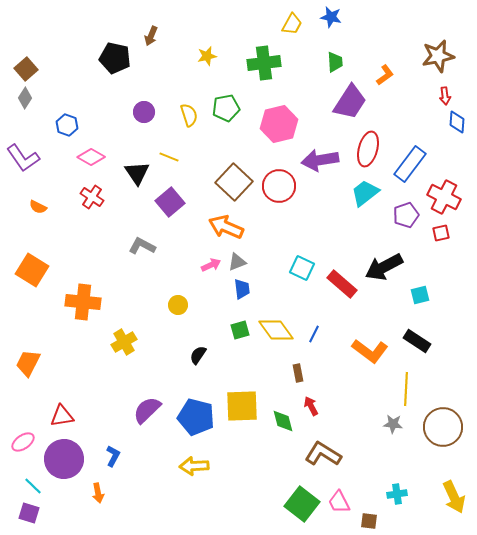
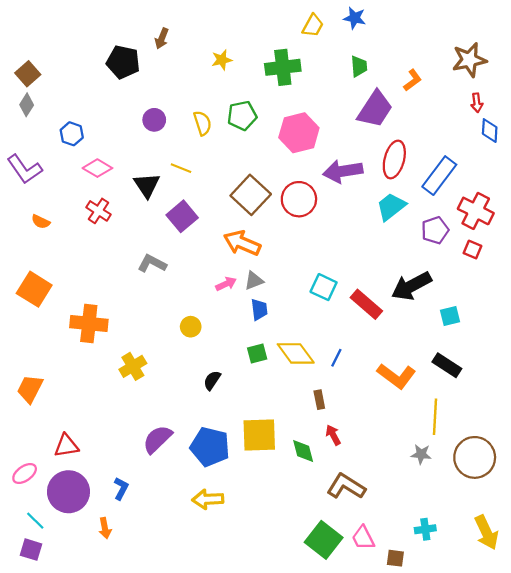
red square: (441, 233) -> (473, 250), turned 36

